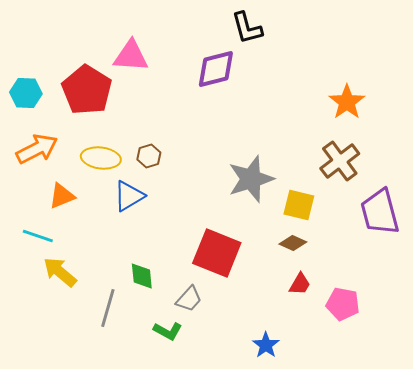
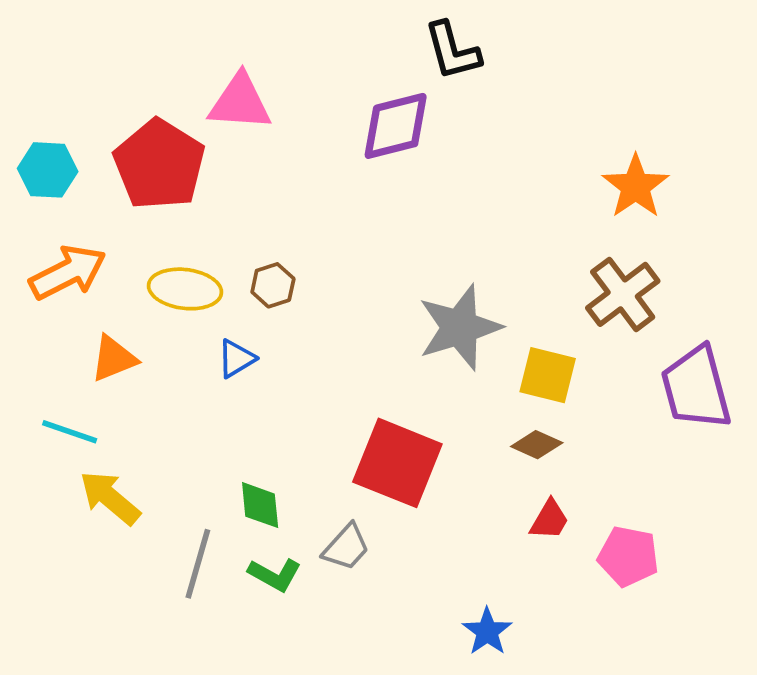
blue triangle: (129, 196) -> (236, 359), size x0.7
green L-shape: (168, 331) -> (275, 575), moved

